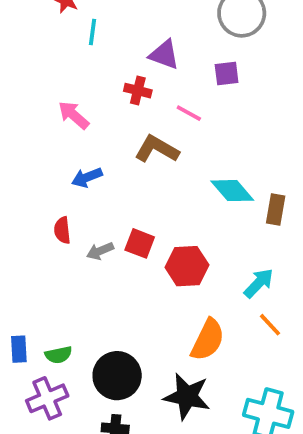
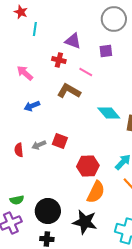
red semicircle: (62, 230) -> (19, 150), moved
red hexagon: (187, 266) -> (88, 166), moved

